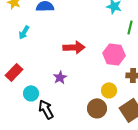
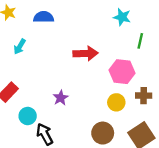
red arrow: (74, 47) -> (86, 53), moved
yellow circle: (109, 90) -> (116, 102), moved

